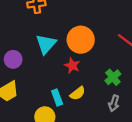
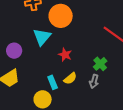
orange circle: (81, 40) -> (61, 16), moved
gray arrow: (114, 103) -> (94, 81), moved

